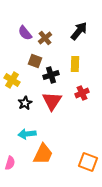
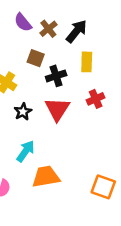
black arrow: (79, 31) -> (76, 31), moved
cyan arrow: (27, 134) -> (25, 151), turned 132
orange trapezoid: (43, 154) -> (46, 177), turned -125

